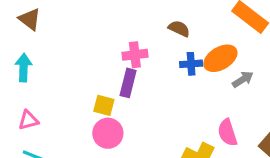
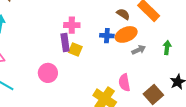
brown semicircle: (179, 29) -> (123, 14), moved
purple rectangle: (128, 83) -> (65, 42), turned -30
yellow square: (104, 105) -> (75, 50), moved

